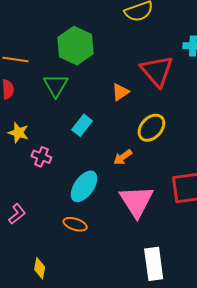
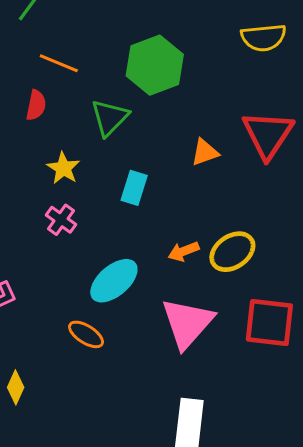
cyan rectangle: (82, 125) -> (134, 188), turned -35
yellow ellipse: (151, 128) -> (232, 252), moved
yellow star: (18, 133) -> (63, 168), moved

